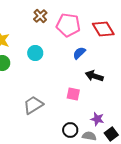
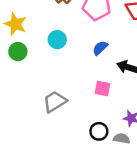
blue semicircle: (79, 53) -> (100, 48), moved

